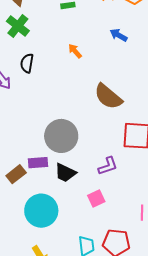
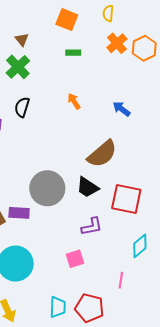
blue arrow: (118, 35) -> (121, 109), moved
brown semicircle: (108, 97) -> (102, 154), turned -88
black trapezoid: (65, 173) -> (88, 187), moved

